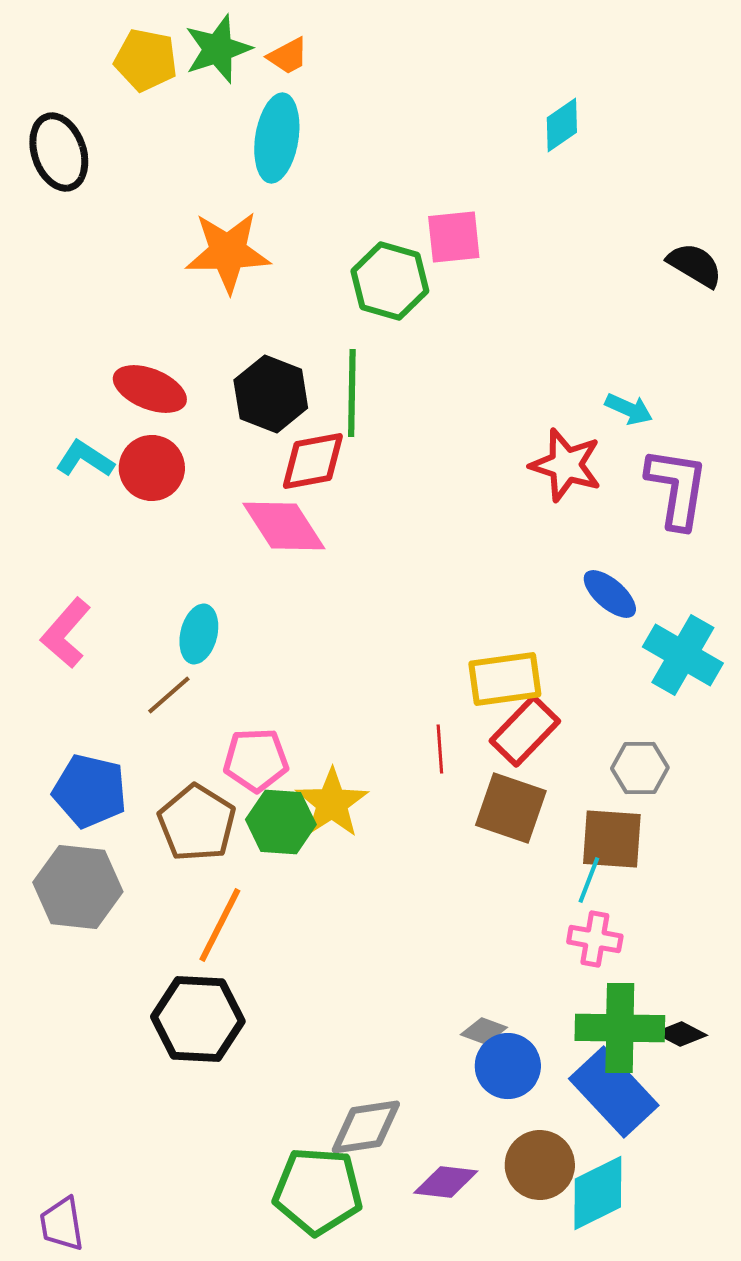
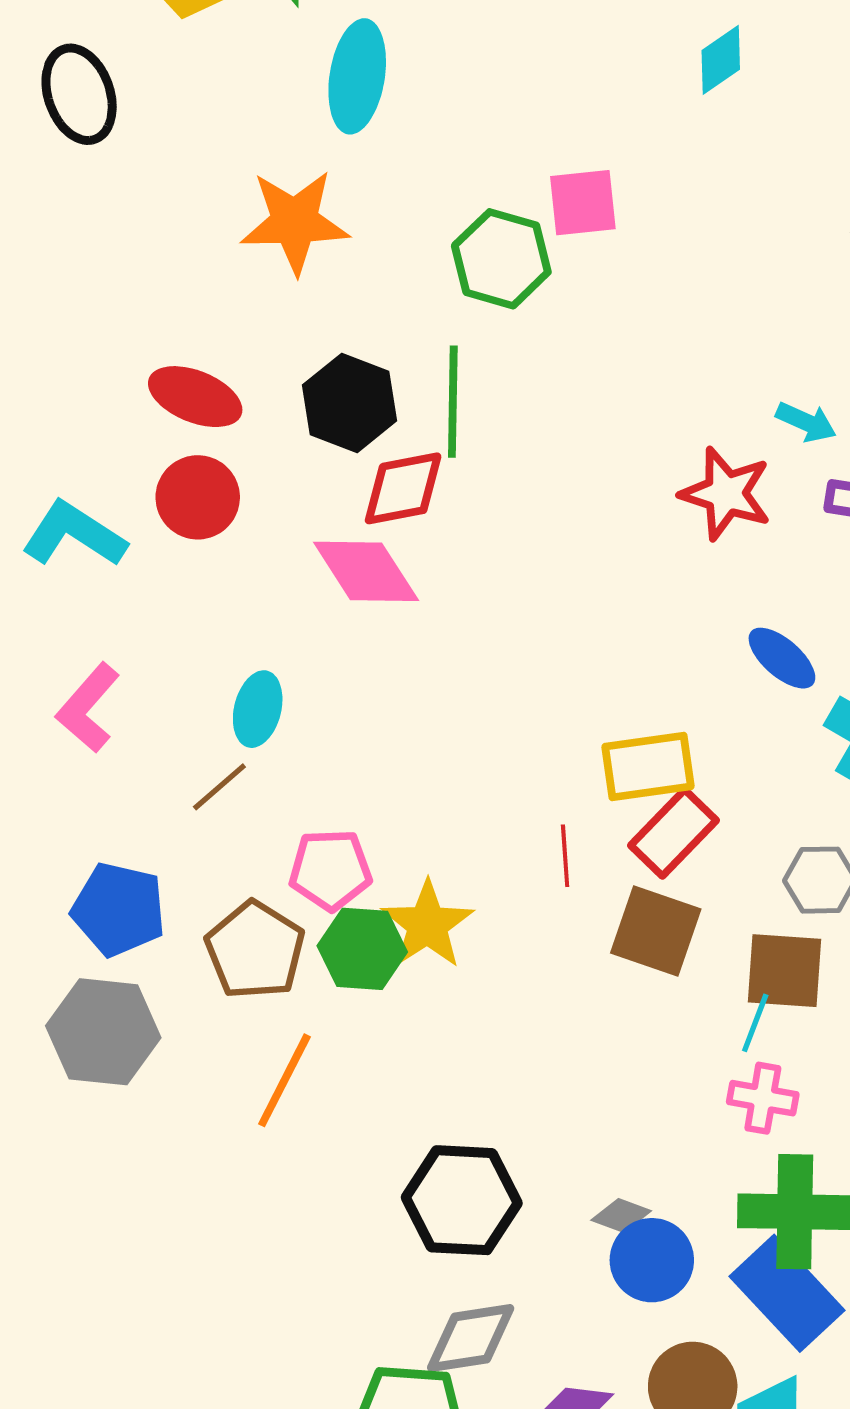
cyan L-shape: (85, 459) -> (74, 534), moved, size x1.4
black hexagon: (198, 1019) -> (462, 1200), moved

